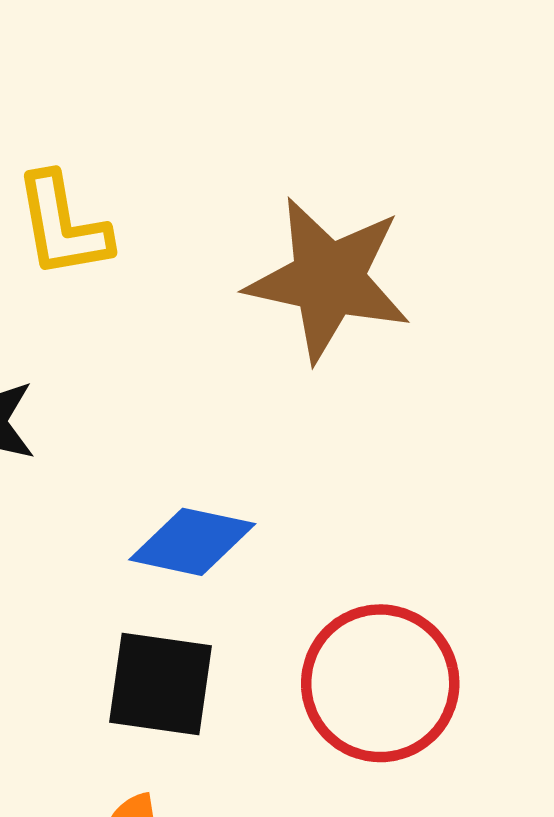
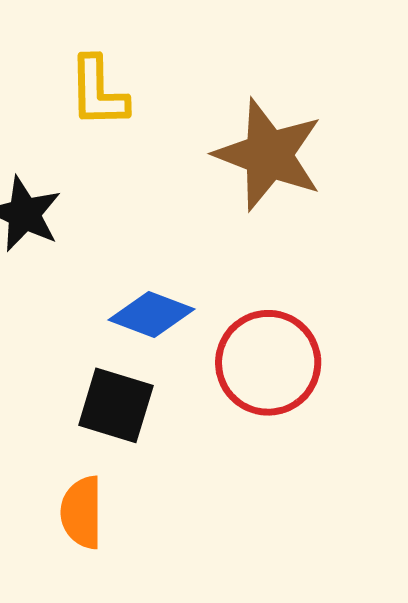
red circle: (380, 683) -> (268, 363), moved

